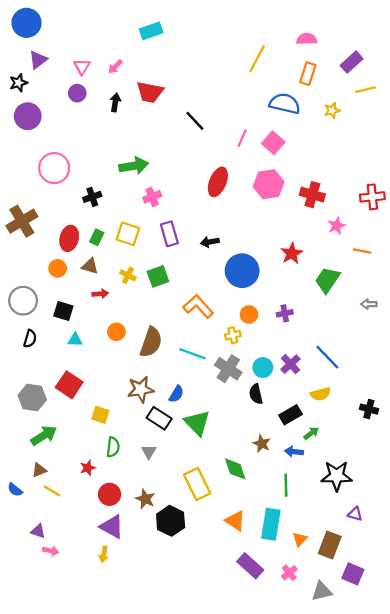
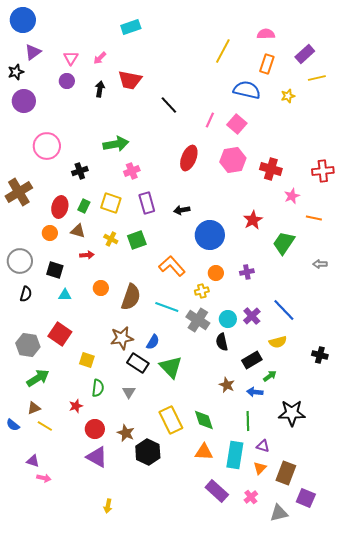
green diamond: (235, 469) -> (204, 420), moved
purple triangle: (355, 514) -> (263, 446), moved
orange triangle: (235, 521) -> (204, 452), turned -30
yellow arrow: (104, 554) -> (108, 506), moved

